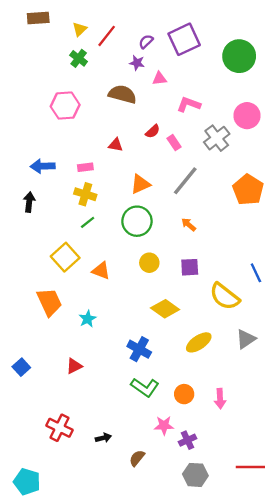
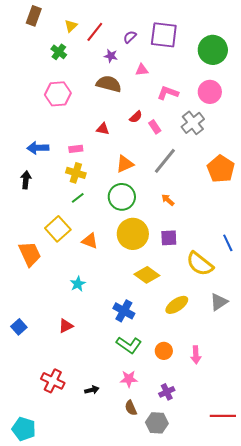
brown rectangle: (38, 18) -> (34, 16), turned -66
purple square: (184, 39) -> (164, 35), turned 32
green cross: (79, 58) -> (59, 52), moved
purple star: (137, 63) -> (111, 56), moved
pink circle: (247, 116) -> (210, 92), moved
yellow circle: (149, 263) -> (133, 234), size x1.8
orange trapezoid: (49, 302) -> (30, 254), moved
pink star: (164, 426) -> (129, 379), moved
brown semicircle: (137, 458) -> (131, 408), moved, turned -63
gray hexagon: (195, 475) -> (157, 423), moved

